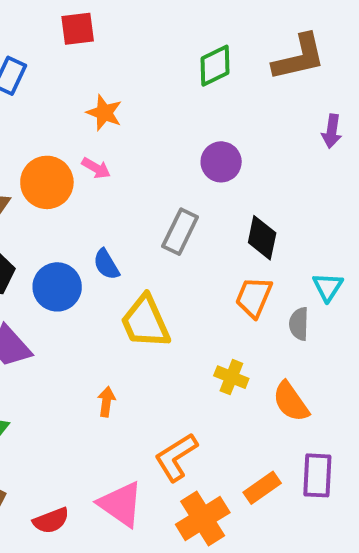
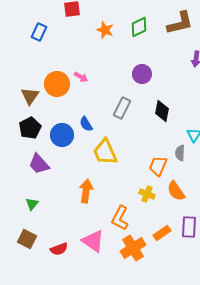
orange star: (104, 113) -> (105, 30), moved
orange trapezoid: (254, 297) -> (158, 166), moved
yellow cross: (231, 377) -> (147, 194), moved
orange arrow: (106, 402) -> (86, 191), size x1.6
orange L-shape: (176, 457) -> (120, 218), turned -30

